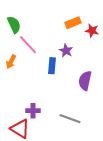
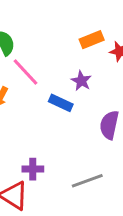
blue rectangle: (52, 66) -> (61, 103), turned -70
gray line: (70, 119) -> (87, 181), turned -40

